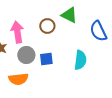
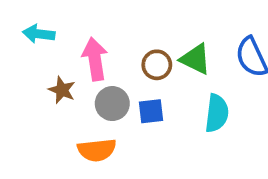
green triangle: (69, 15) -> (195, 59), moved
brown circle: (47, 26) -> (157, 65), moved

